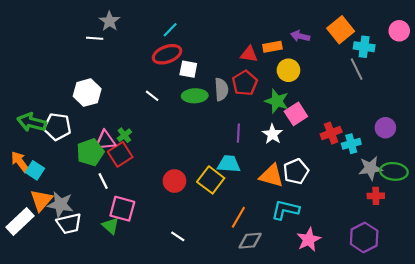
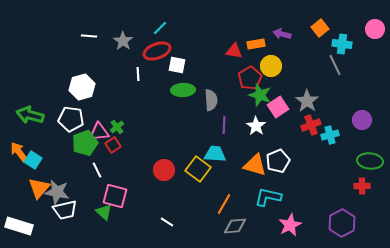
gray star: (110, 21) -> (123, 41), moved
orange square: (341, 30) -> (320, 28), size x0.7
red pentagon: (245, 83) -> (250, 78), moved
gray semicircle: (221, 89) -> (211, 100), moved
white line: (152, 96) -> (138, 74), moved, turned 48
white pentagon: (57, 127) -> (71, 119), moved
red square: (120, 154) -> (113, 145), size x0.7
gray star: (370, 168) -> (307, 101), moved, turned -30
red cross: (376, 196) -> (362, 186), moved
white rectangle: (20, 221) -> (19, 226), moved, turned 60

